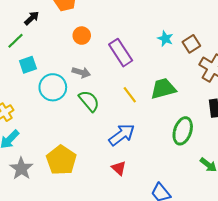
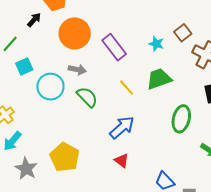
black arrow: (32, 18) -> (34, 20), moved
orange circle: (82, 36) -> (75, 33), size x1.8
cyan star: (165, 39) -> (156, 44), moved

